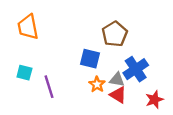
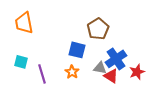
orange star: (97, 84) -> (72, 72), moved
red triangle: (118, 95) -> (111, 76), moved
red star: (154, 100) -> (137, 72), moved

